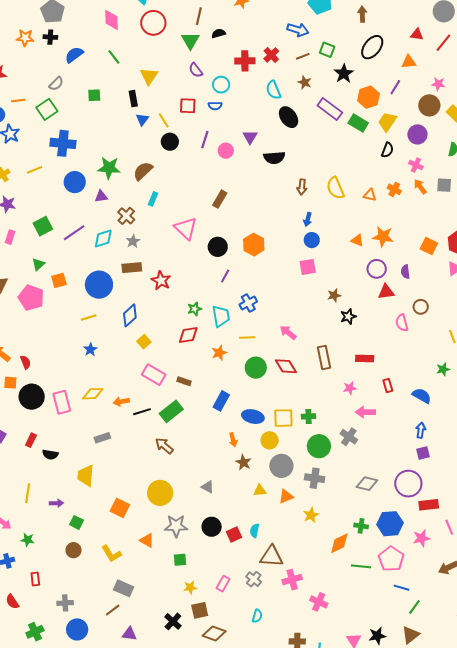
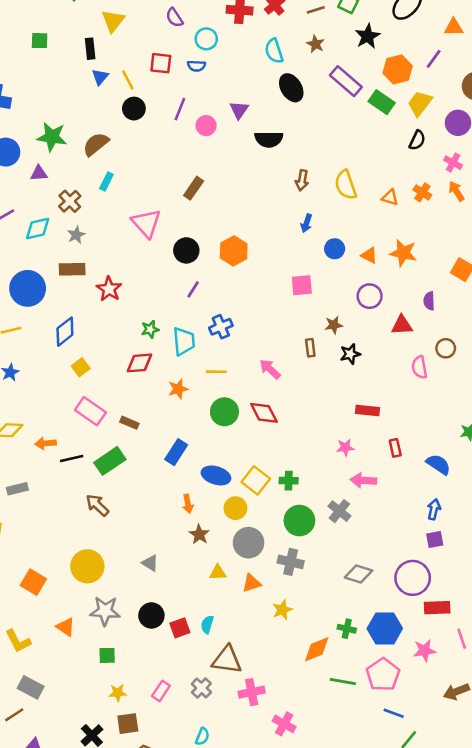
blue circle: (312, 240) -> (335, 249), moved
purple circle: (377, 269) -> (370, 296), moved
brown rectangle: (324, 358) -> (310, 348), moved, size x0.6
yellow square: (283, 418) -> (256, 480), turned 35

